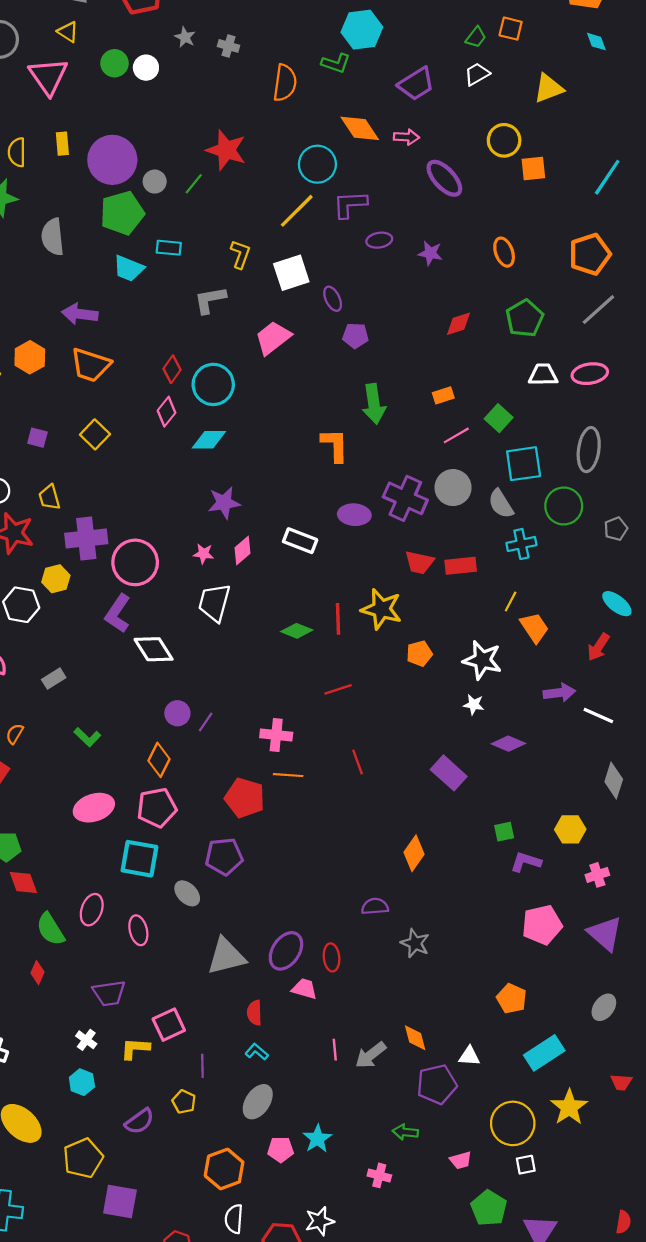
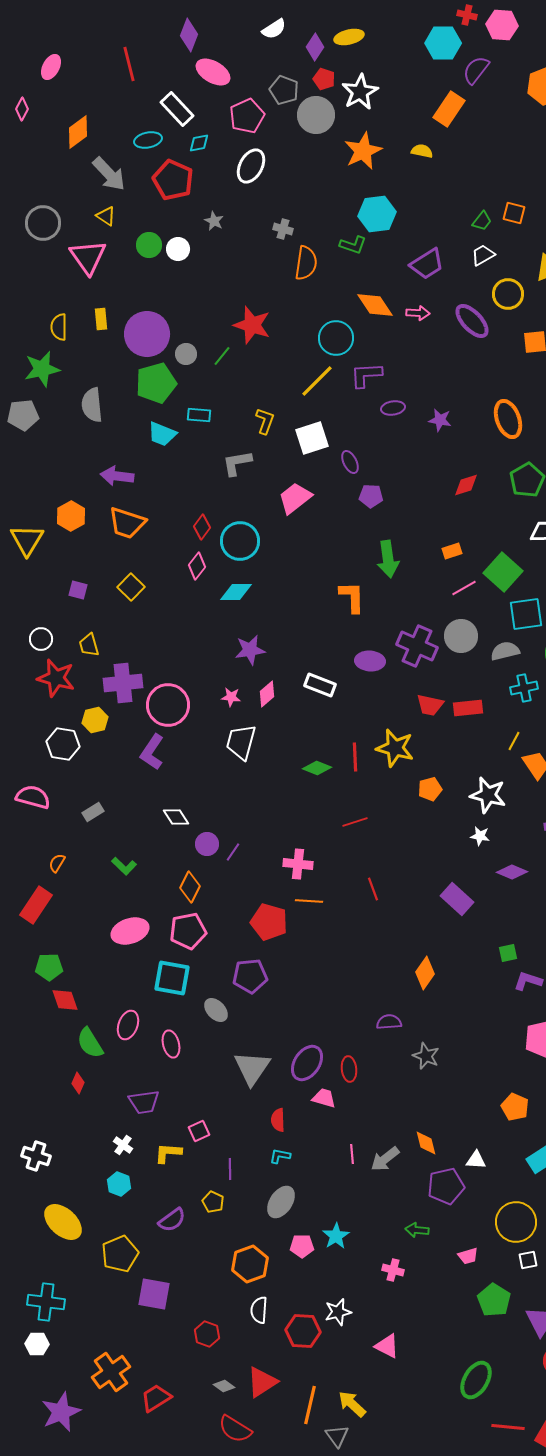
gray cross: (228, 46) -> (283, 229), moved
yellow circle: (504, 140) -> (508, 294), moved
purple ellipse: (444, 178) -> (472, 321), moved
orange ellipse: (504, 252) -> (508, 419), size x1.4
green square: (499, 418) -> (503, 572), size x1.5
gray semicircle: (501, 504) -> (505, 651), turned 108
white diamond: (154, 649) -> (176, 817), moved, size x0.7
gray triangle: (226, 956) -> (252, 1068), turned -42
pink square: (169, 1025) -> (199, 1131), size x0.7
cyan L-shape: (257, 1052) -> (280, 1156), turned -30

